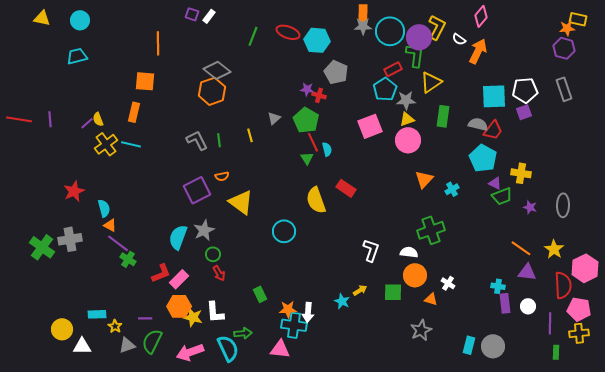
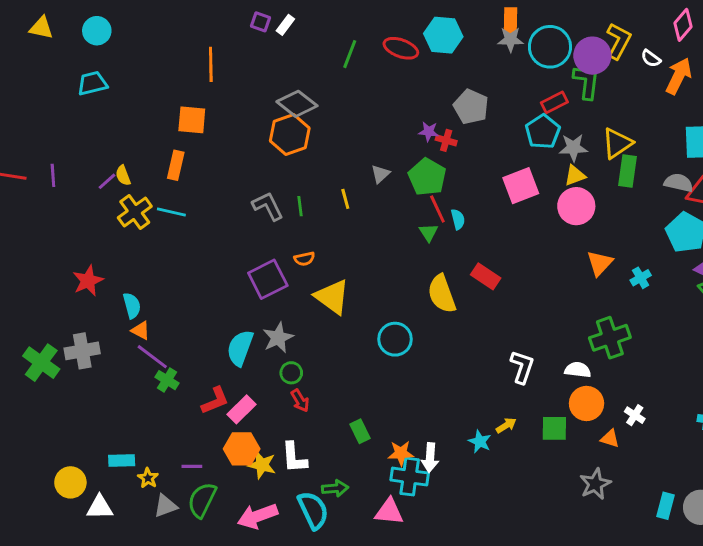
cyan hexagon: (317, 40) -> (443, 35), moved
yellow triangle: (431, 82) -> (617, 143), moved

